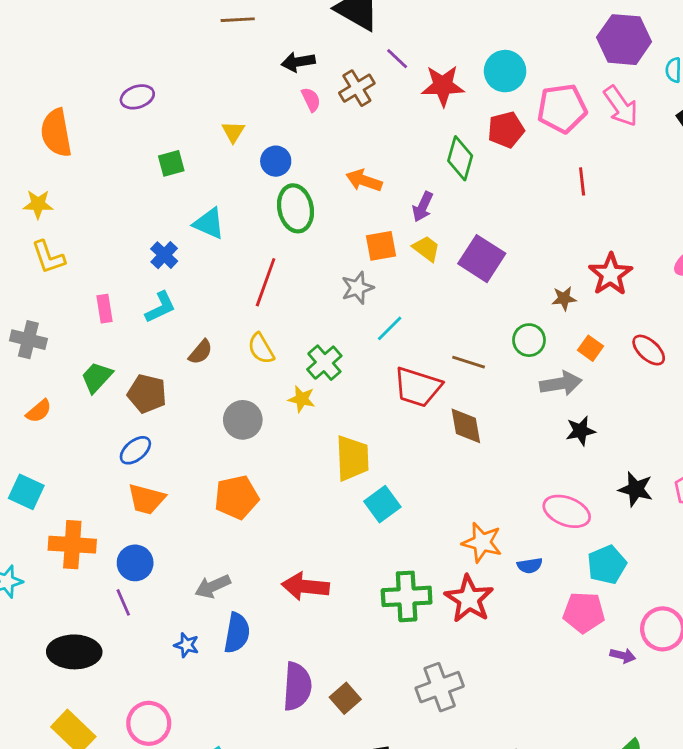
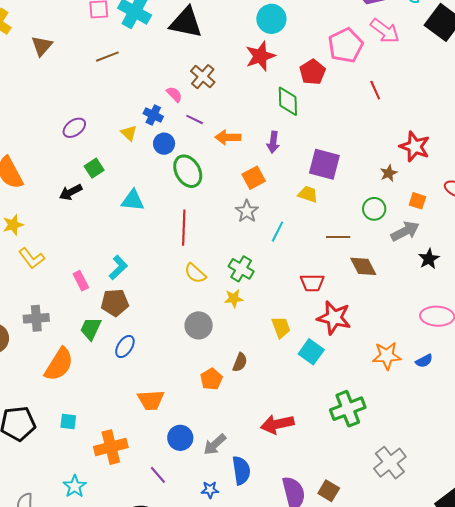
purple line: (397, 59) -> (195, 119), moved
black arrow: (298, 62) -> (71, 192), moved
cyan circle: (505, 71) -> (271, 19), moved
purple ellipse: (137, 97) -> (74, 128), moved
yellow trapezoid: (426, 249) -> (308, 194), moved
blue cross: (164, 255) -> (153, 115), moved
brown semicircle: (201, 352) -> (240, 362), moved
red trapezoid: (418, 387) -> (312, 283), moved, size x0.7
brown pentagon: (147, 394) -> (115, 303), moved
orange semicircle: (39, 411) -> (59, 364), size x1.8
brown diamond: (466, 426) -> (363, 266), moved
blue ellipse: (135, 450) -> (125, 346), moved
yellow trapezoid: (352, 458) -> (281, 327), size x0.7
cyan square: (26, 492) -> (68, 422), size x0.7
orange pentagon: (237, 497) -> (211, 379), size x0.7
blue circle: (135, 563) -> (180, 438), moved
red star: (469, 599) -> (334, 318), moved

